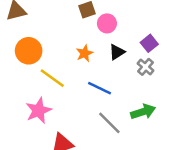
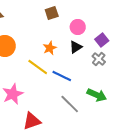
pink circle: (107, 23) -> (78, 27), moved
yellow line: (52, 78) -> (38, 67), moved
green arrow: (143, 112) -> (97, 95), turned 42

